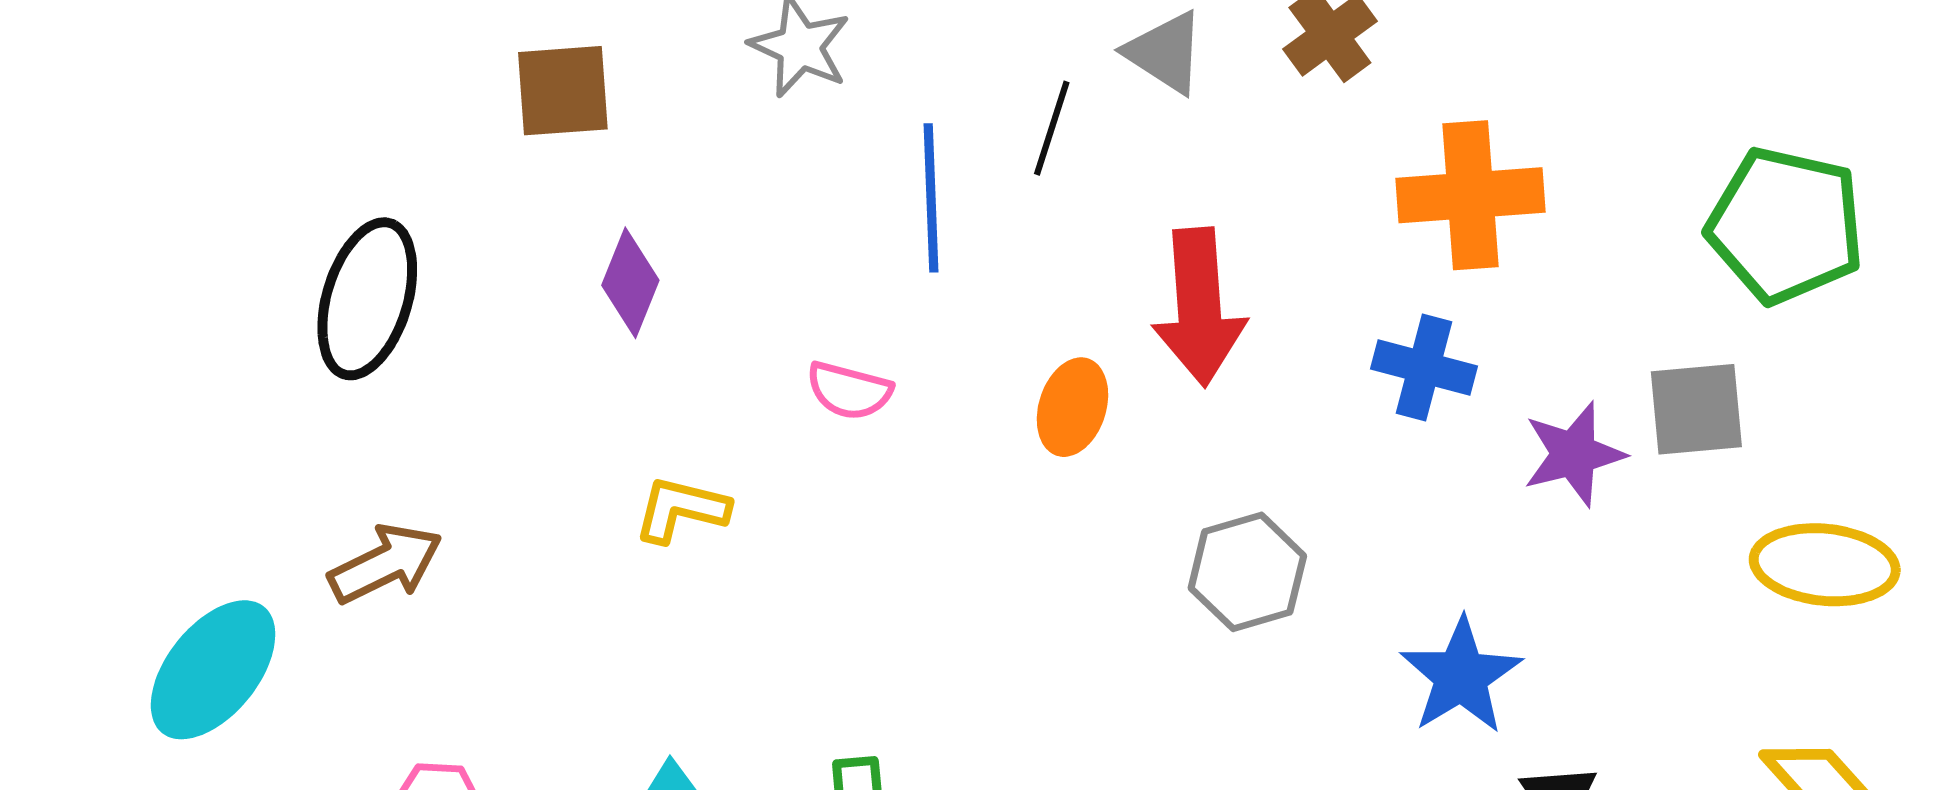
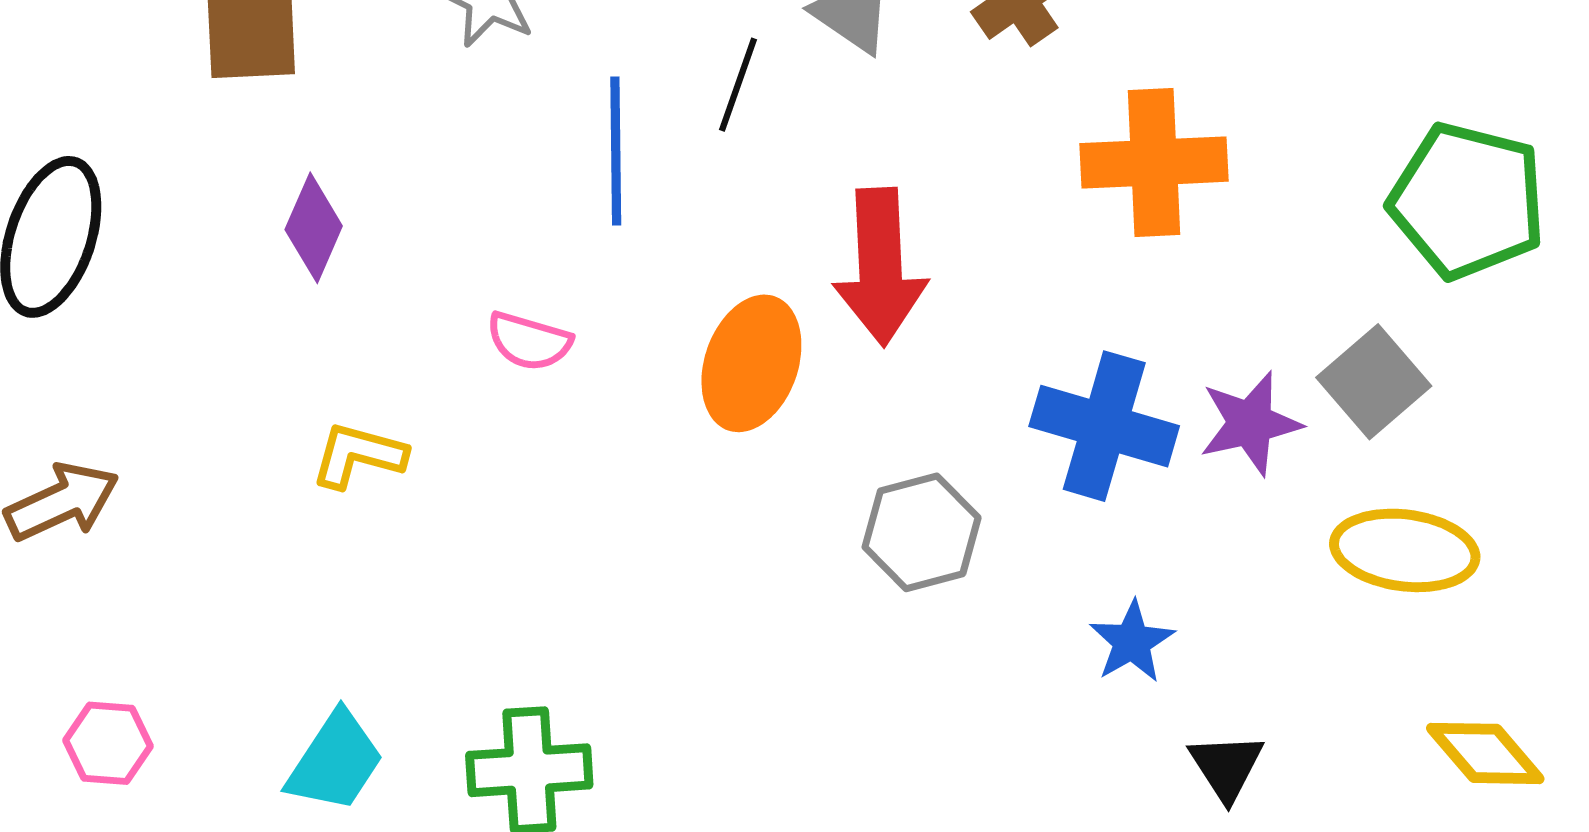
blue cross: (1424, 368) -> (1104, 426), moved, size x1.4
orange ellipse: (1072, 407) -> (751, 363), size x1.4
gray square: (1696, 409) -> (1374, 382), turned -37
yellow ellipse: (1825, 565) -> (1405, 550), moved
blue star: (1461, 676) -> (1132, 642), size x0.7

